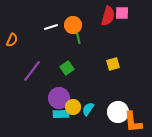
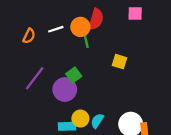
red semicircle: (108, 16) -> (96, 19), moved
orange semicircle: (12, 40) -> (29, 36), moved
yellow square: (113, 64) -> (119, 62), moved, turned 32
purple circle: (59, 98) -> (65, 89), moved

